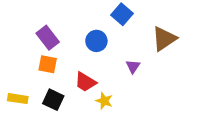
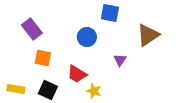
blue square: (122, 14) -> (110, 13), turned -30
purple rectangle: (48, 38) -> (32, 29), moved

